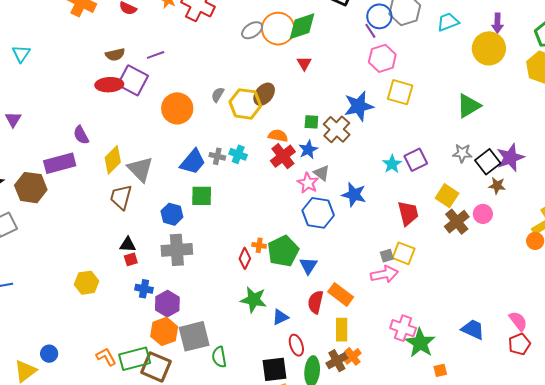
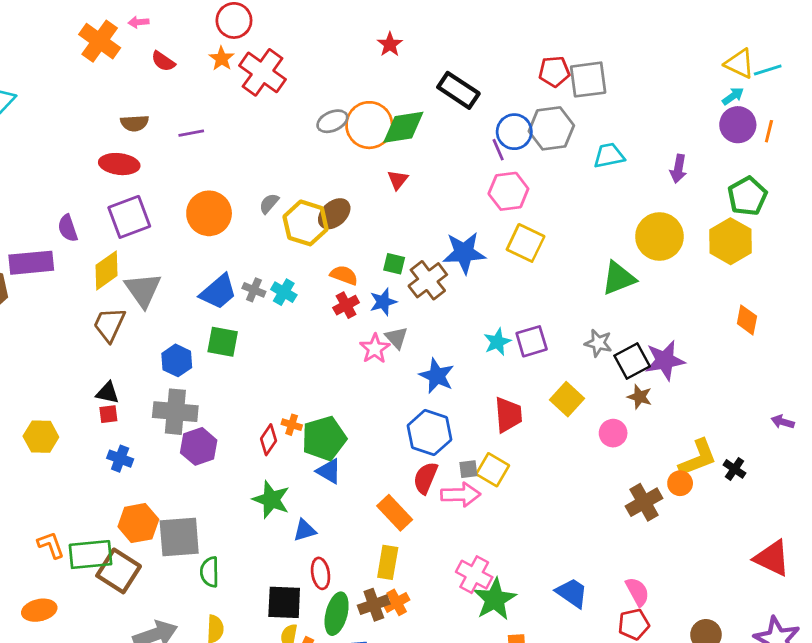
yellow circle: (489, 48) -> (659, 236), moved
purple square: (133, 80) -> (129, 217), moved, turned 32
red cross: (283, 156) -> (346, 305), size x0.7
blue hexagon: (318, 213) -> (430, 433), moved
brown cross: (457, 222) -> (644, 502), moved
blue triangle: (308, 266) -> (329, 471), moved, turned -42
red semicircle: (316, 302) -> (425, 478), moved
purple hexagon: (167, 304) -> (199, 446), moved

